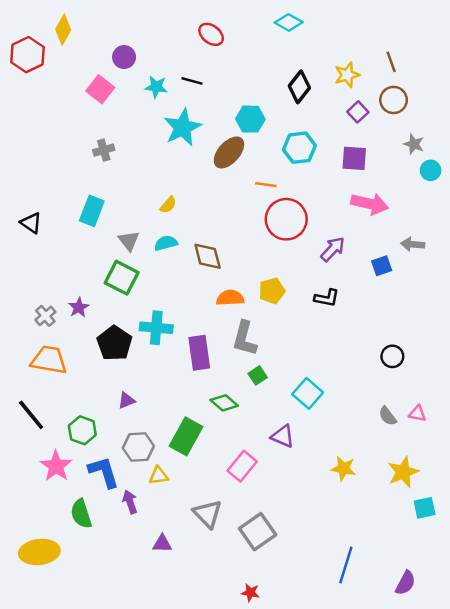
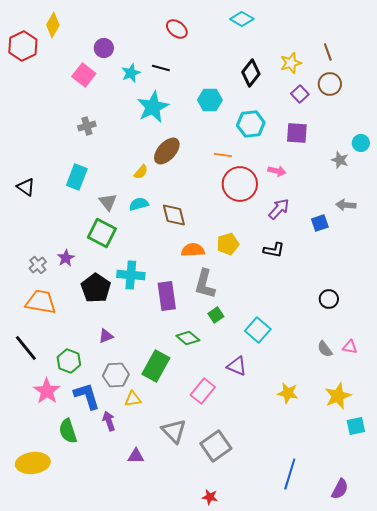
cyan star: (156, 87) -> (131, 73), turned -30
gray star: (414, 144) -> (340, 160), moved
brown ellipse: (229, 152) -> (167, 151), moved
pink arrow: (370, 204) -> (277, 171), moved, size x0.6

